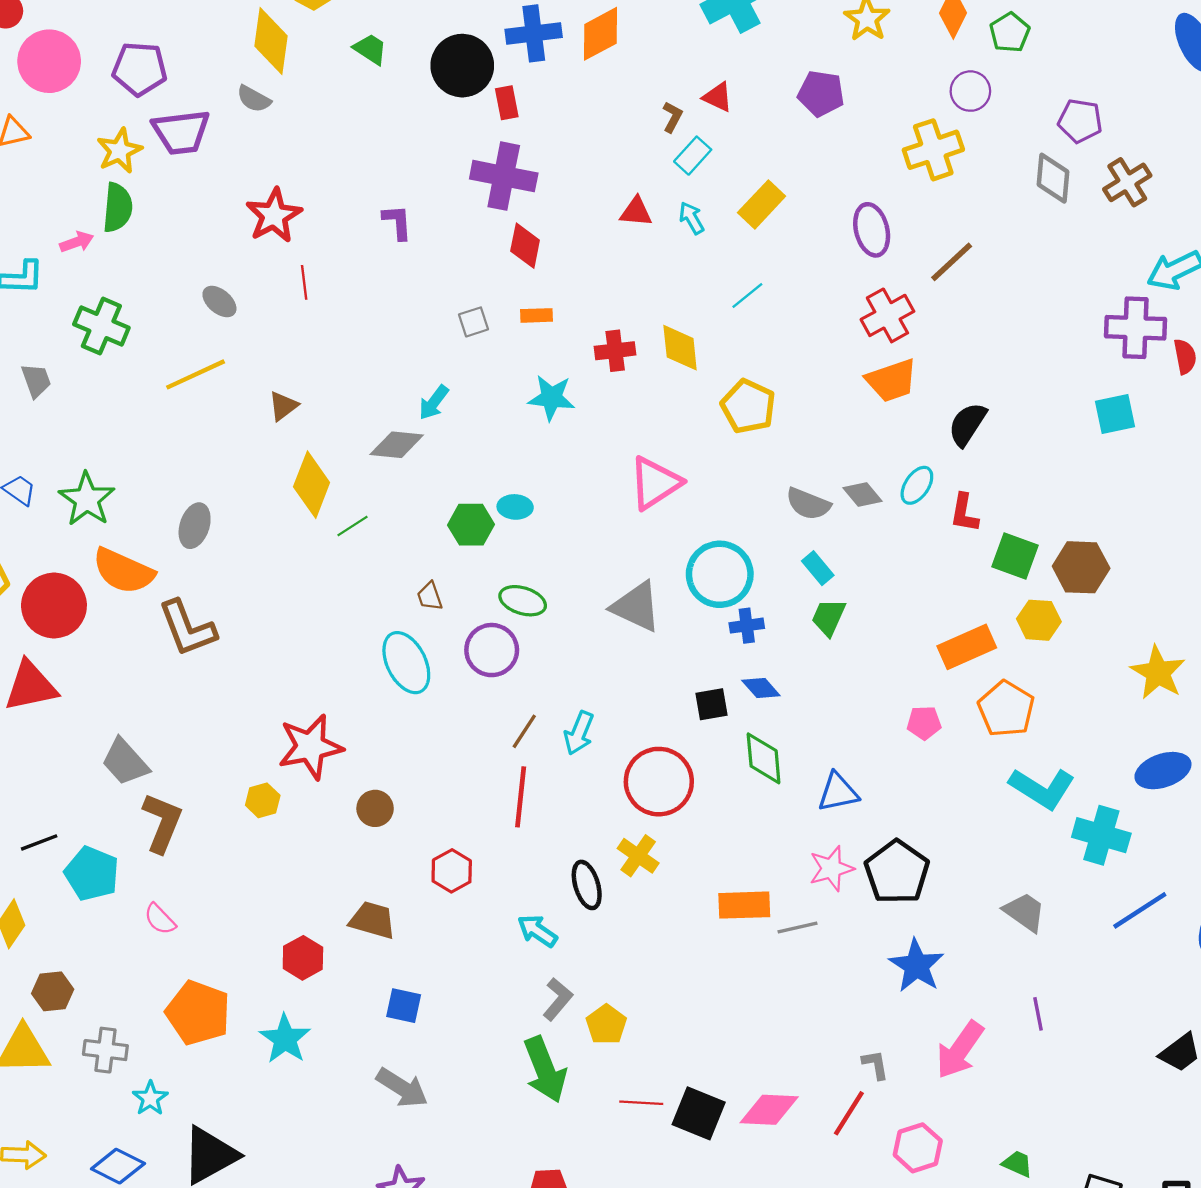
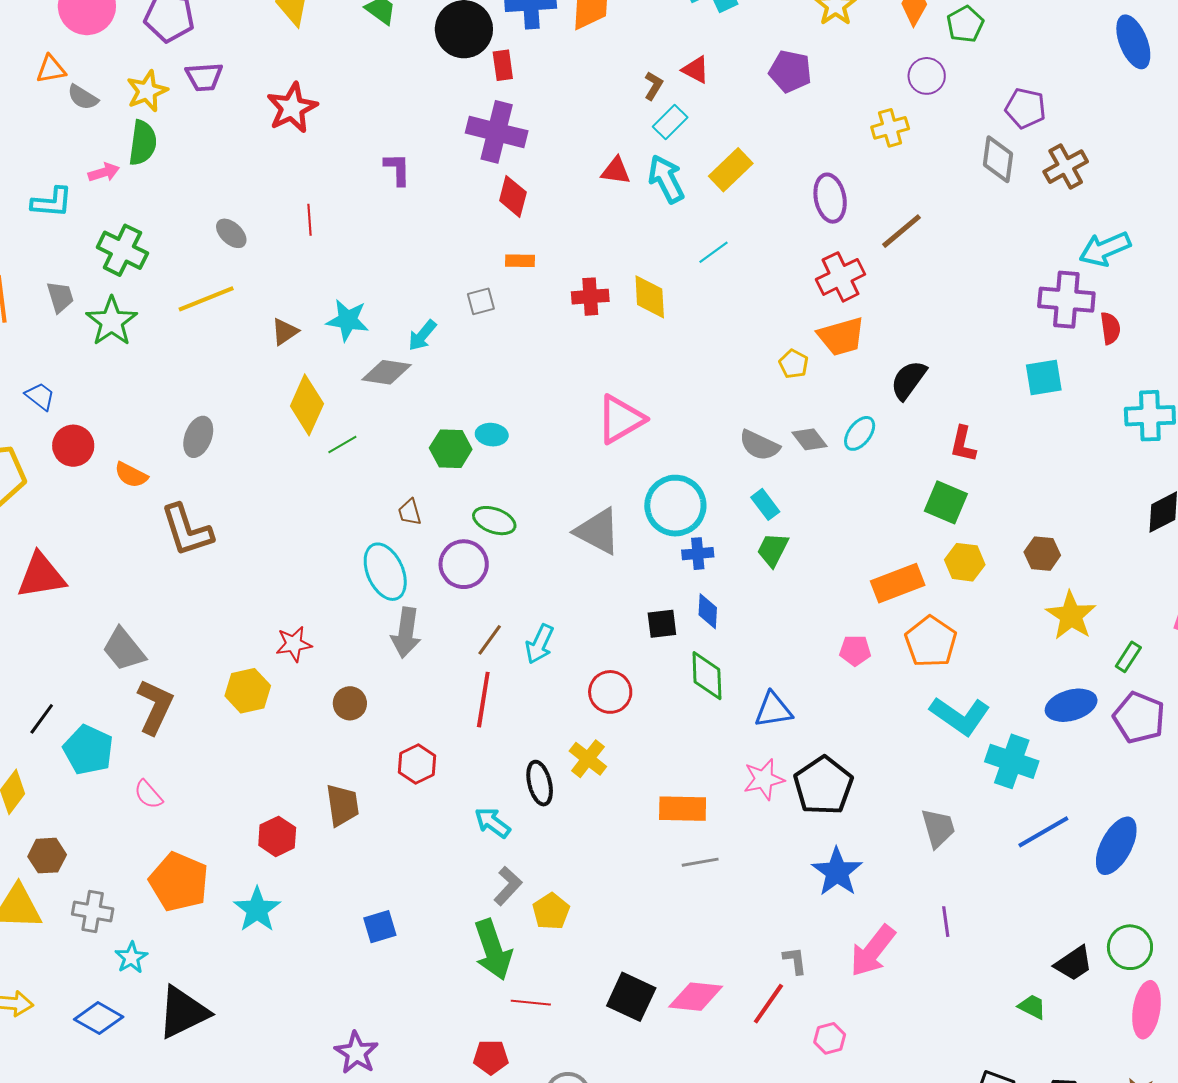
gray semicircle: (254, 99) -> (83, 97), moved
purple trapezoid: (181, 132) -> (204, 77), size x0.7
yellow cross: (933, 150) -> (890, 128), size x0.7
red star: (274, 215) -> (292, 108), moved
cyan arrow: (692, 218) -> (666, 179), size x1.6
gray square: (474, 322) -> (481, 301), moved
cyan star: (551, 398) -> (348, 320), moved
yellow pentagon: (748, 406) -> (794, 364), moved, size x0.6
green star: (87, 499) -> (112, 321), moved
red L-shape: (964, 513) -> (963, 444), moved
brown hexagon: (1081, 567) -> (1042, 554), moved, size x0.7
orange semicircle: (123, 571) -> (131, 475), size x0.6
red circle: (54, 606) -> (73, 446), moved, size x0.7
blue diamond: (761, 688) -> (708, 611), turned 42
red star: (310, 747) -> (294, 644), size x0.6
red circle: (659, 782) -> (610, 692), size x0.7
yellow hexagon: (263, 800) -> (248, 691), size x1.4
black line: (39, 842) -> (42, 719), turned -36
gray trapezoid: (1025, 912) -> (938, 828), turned 36
brown trapezoid: (373, 920) -> (342, 805), turned 63
gray line: (797, 928) -> (700, 862), moved
blue square: (404, 1006) -> (380, 927), moved, turned -32
gray arrow: (402, 1088) -> (406, 633), moved, turned 63
red line: (641, 1103) -> (531, 1003), moved
pink hexagon: (918, 1148) -> (830, 1038), size x0.7
green trapezoid: (1017, 1164) -> (1032, 1007), moved

